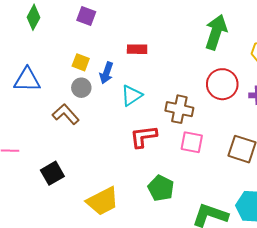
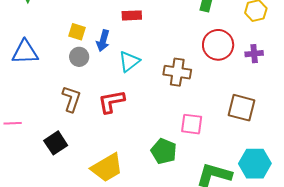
brown L-shape: (66, 114) -> (71, 99), moved, turned 64
red L-shape: (143, 137) -> (111, 102), moved
pink square: (192, 142) -> (192, 124), moved

